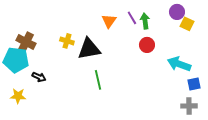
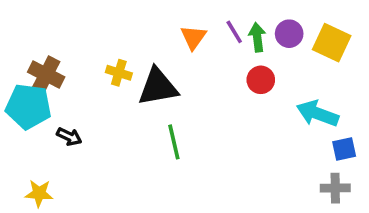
purple circle: (177, 12) -> (289, 34), moved
yellow square: (187, 24) -> (332, 43), size x1.5
yellow star: (18, 96) -> (39, 193), moved

